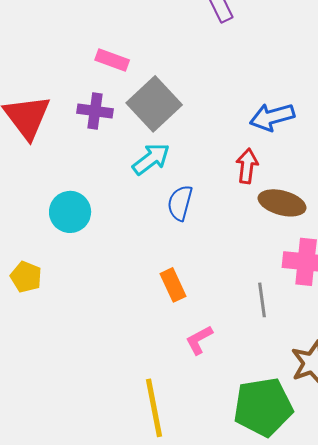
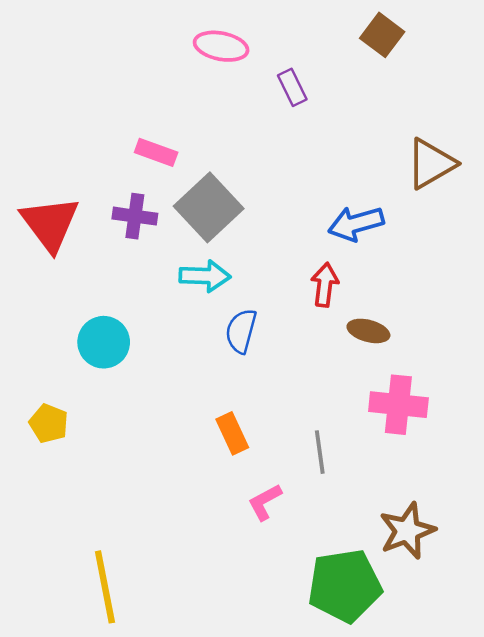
cyan arrow: (151, 159) -> (205, 276), turned 39
brown ellipse: (282, 203) -> (368, 331), size x0.7
gray line: (262, 300) -> (320, 452), moved
yellow line: (154, 408) -> (105, 587), moved

